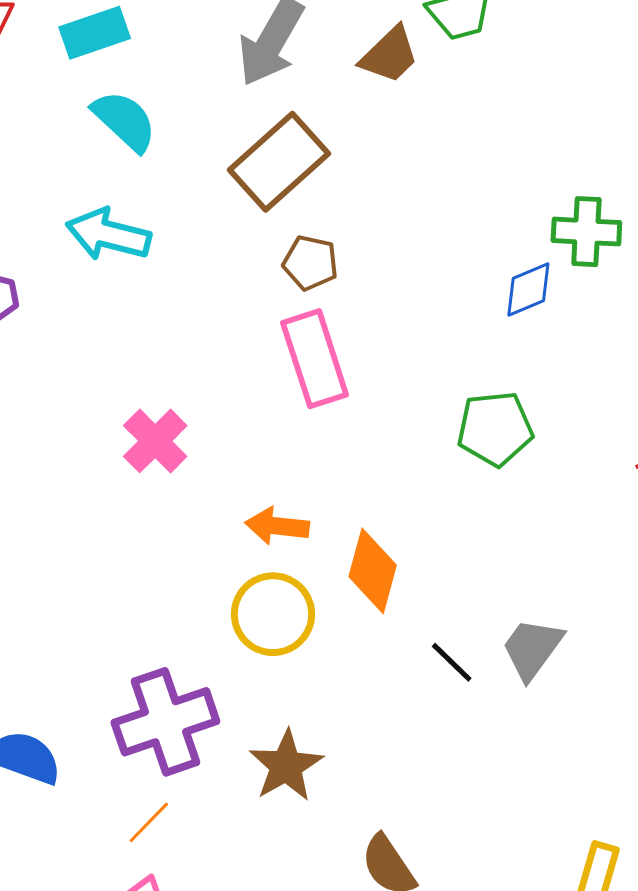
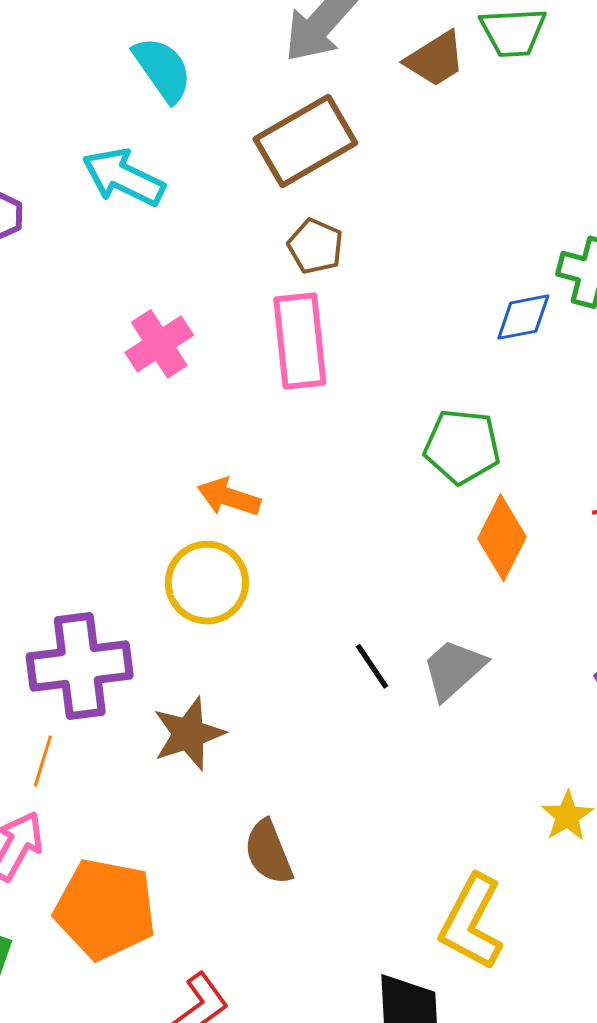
pink cross: (155, 441) -> (159, 344), moved
orange diamond: (373, 571) -> (502, 538), moved
orange line: (149, 822) -> (43, 761), turned -39

